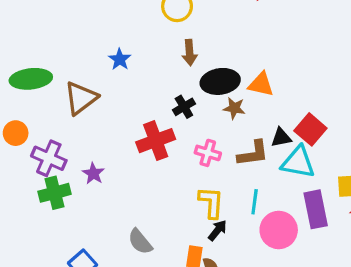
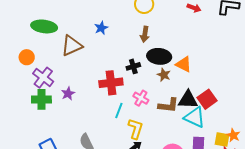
black triangle: (281, 138) -> (188, 100), size x1.5
cyan line: (255, 202) -> (119, 110), moved

